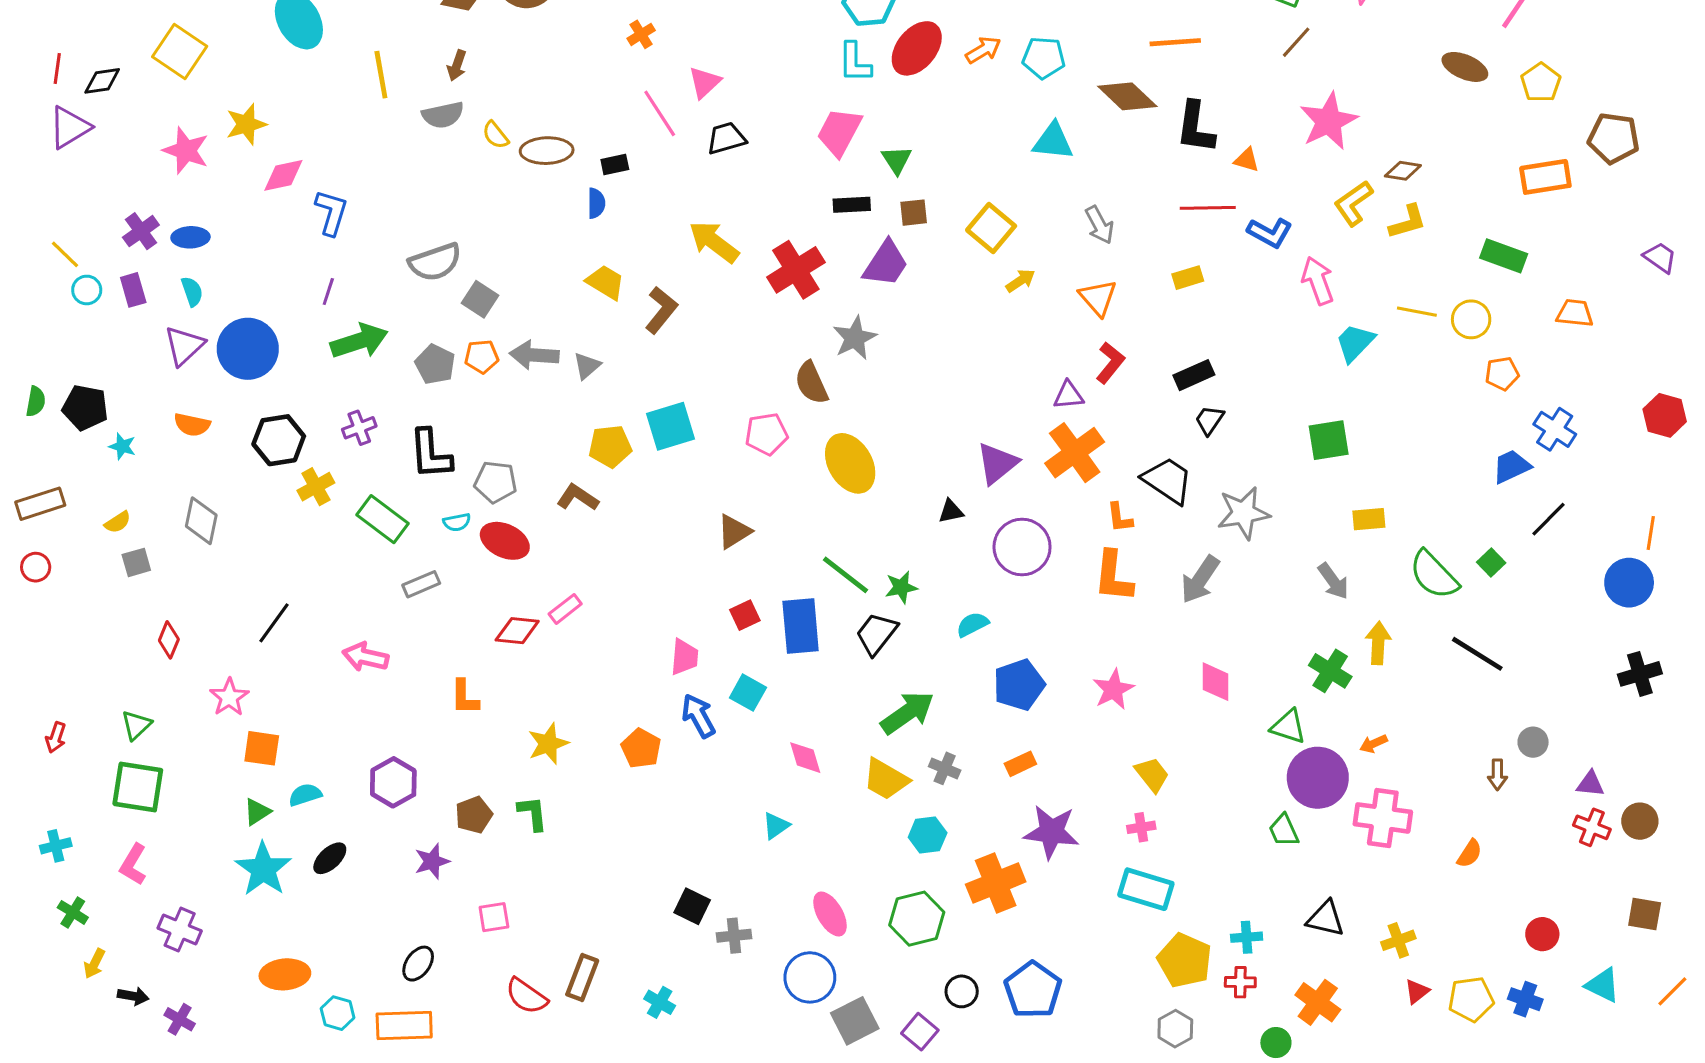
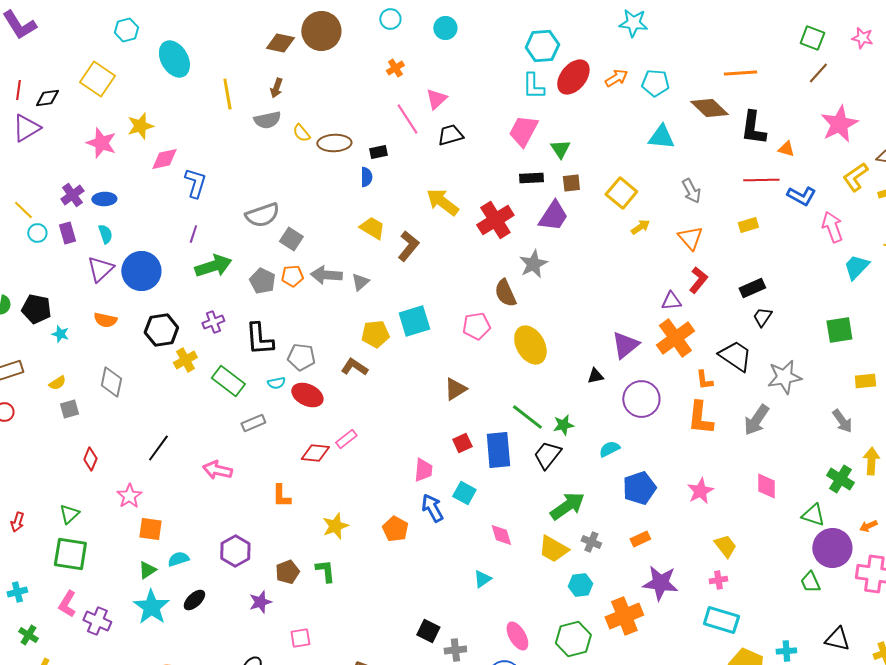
purple cross: (180, 929) -> (97, 621), moved

